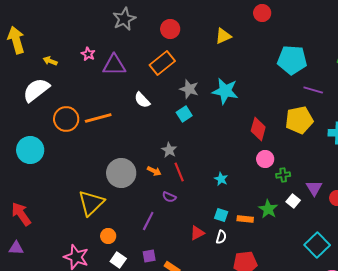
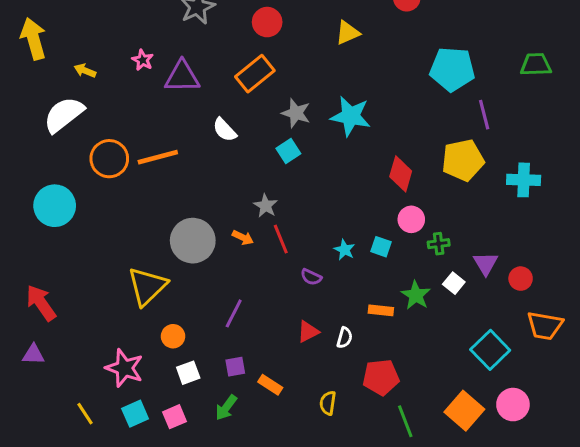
purple line: (313, 90) -> (484, 115), turned 60
purple semicircle: (169, 197) -> (311, 277), moved
cyan square: (221, 215) -> (381, 247), moved
white square: (118, 260) -> (188, 373), turned 35

